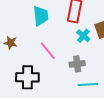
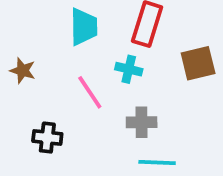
cyan cross: (83, 36) -> (129, 69), moved, turned -32
black cross: (27, 77) -> (47, 138), size x0.7

